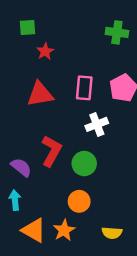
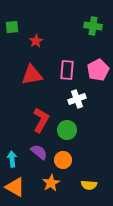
green square: (27, 27) -> (12, 27), moved
purple semicircle: (21, 167) -> (39, 152), moved
orange triangle: (34, 230) -> (15, 187), moved

